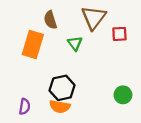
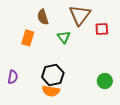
orange rectangle: (33, 45) -> (28, 38), size x0.7
purple semicircle: (25, 107) -> (13, 77), moved

